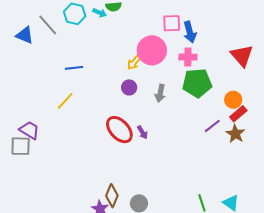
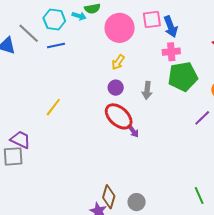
pink circle: (152, 50) -> (120, 28), moved
blue line: (74, 68) -> (56, 45), moved
red ellipse: (119, 130) -> (119, 116), moved

